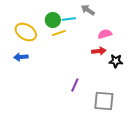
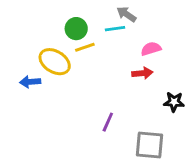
cyan line: (69, 19) -> (115, 29), moved
yellow ellipse: (26, 32) -> (55, 62), moved
black star: (116, 61) -> (174, 102), moved

